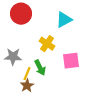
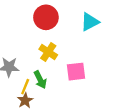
red circle: (21, 14) -> (46, 17), moved
cyan triangle: (64, 20) -> (90, 22), moved

